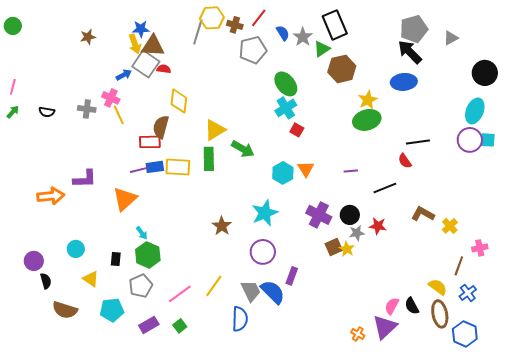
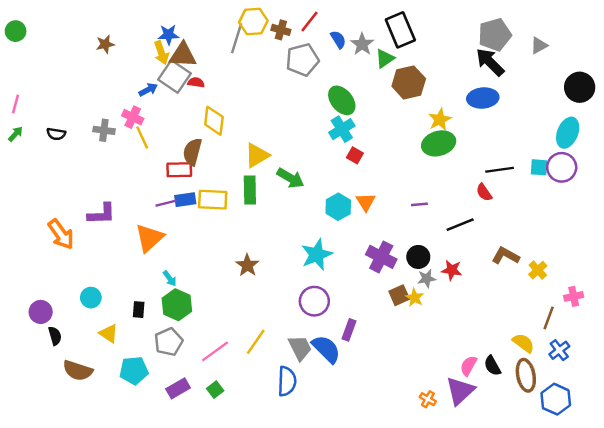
cyan square: (488, 140) -> (539, 167), moved
orange arrow: (51, 196) -> (61, 234), turned 60
brown star: (222, 226) -> (247, 265), moved

